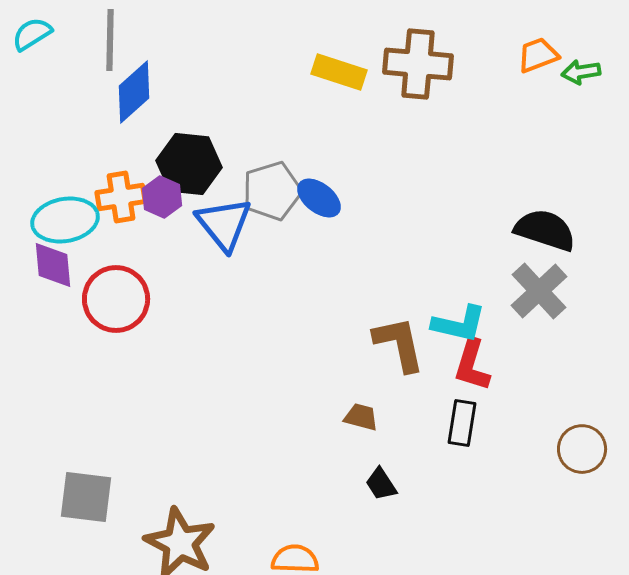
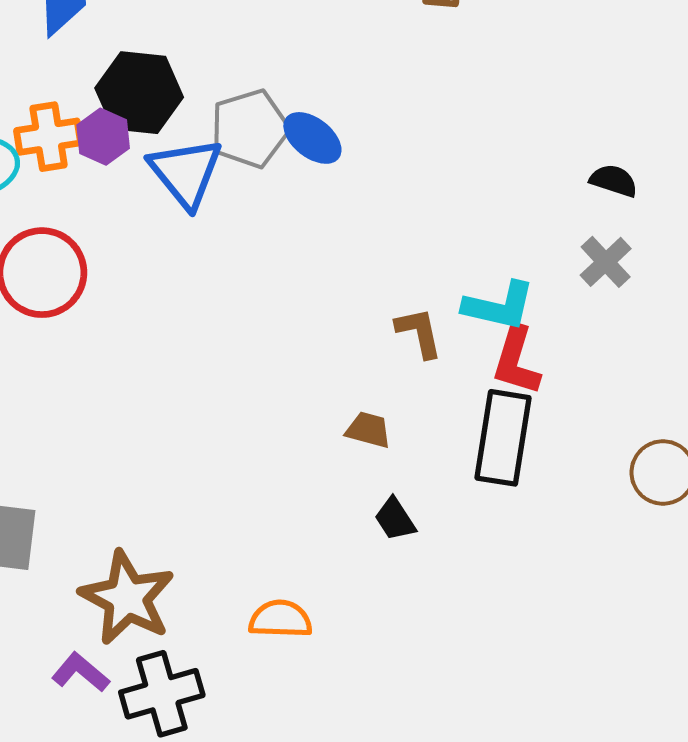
black semicircle: (545, 230) -> (614, 181), size x0.6
gray cross: (539, 291) -> (606, 262), size x0.7
brown L-shape: (399, 344) -> (419, 333), size x0.7
black rectangle: (462, 423) -> (503, 438), size x1.5

